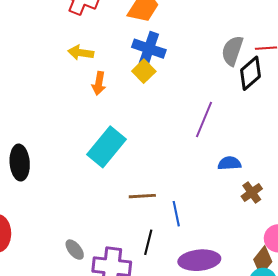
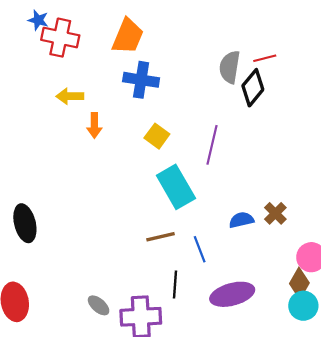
yellow square: (144, 71) -> (157, 136), moved
cyan rectangle: (107, 147) -> (176, 187), moved, turned -60
blue semicircle: (229, 163) -> (241, 220), moved

